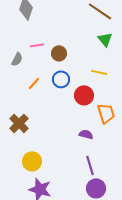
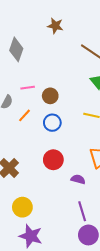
orange line: (34, 83) -> (24, 115), moved
red circle: (84, 95) -> (53, 160), moved

